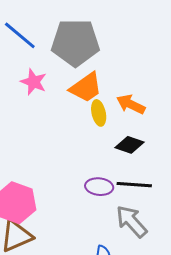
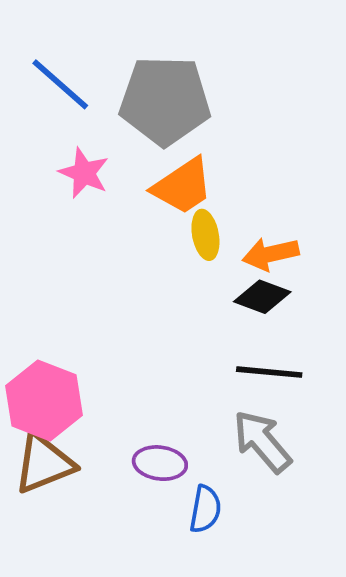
orange arrow: (131, 104) -> (271, 254), moved, turned -40
purple ellipse: (99, 187) -> (160, 463), moved

